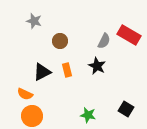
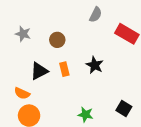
gray star: (34, 21) -> (23, 34), moved
gray semicircle: (104, 41) -> (96, 15), moved

